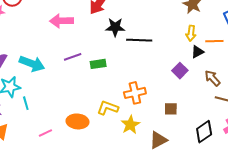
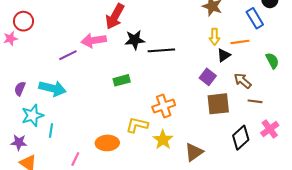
pink arrow: (62, 21) -> (94, 40), moved
purple line: (73, 57) -> (68, 55), moved
cyan line: (26, 103) -> (51, 131), turned 32
brown square: (171, 109) -> (218, 104), moved, size x1.6
pink line: (45, 133) -> (75, 159), turned -32

